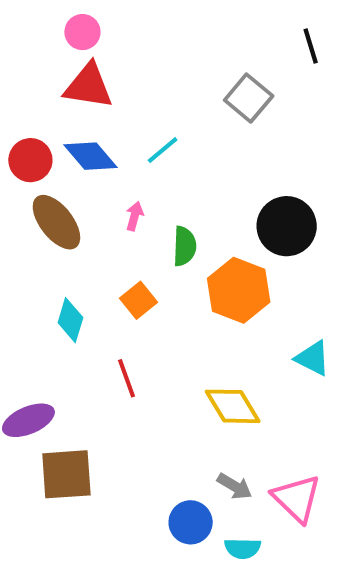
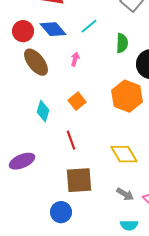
green semicircle: (185, 246) -> (122, 43), moved
brown square: (66, 474) -> (79, 180), moved
blue circle: (191, 522) -> (61, 212), moved

